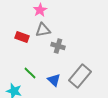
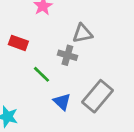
gray triangle: (43, 30) -> (82, 33), moved
green line: (30, 73) -> (42, 74), moved

